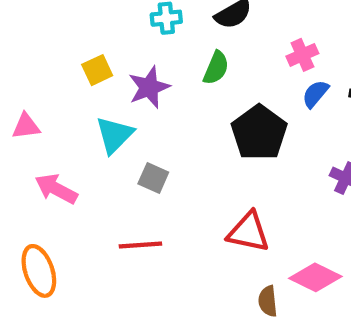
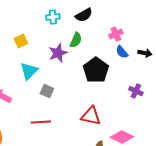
purple star: (149, 87) -> (58, 53), moved
blue semicircle: (315, 94) -> (122, 52), turned -80

